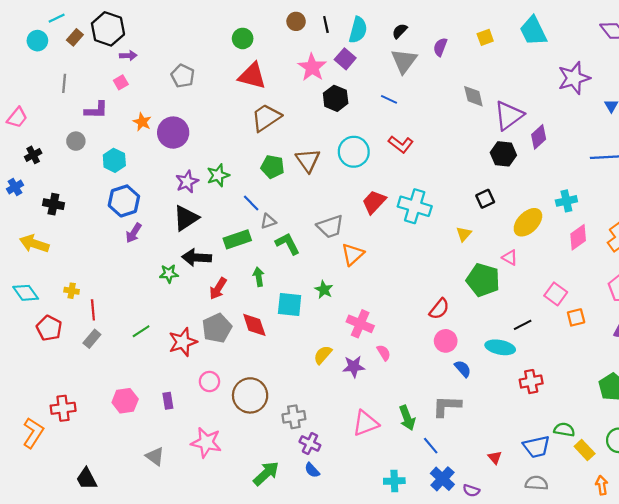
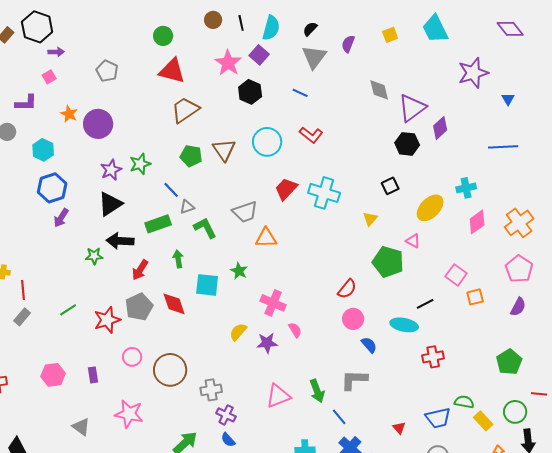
orange triangle: (353, 254) -> (266, 238), turned 40

